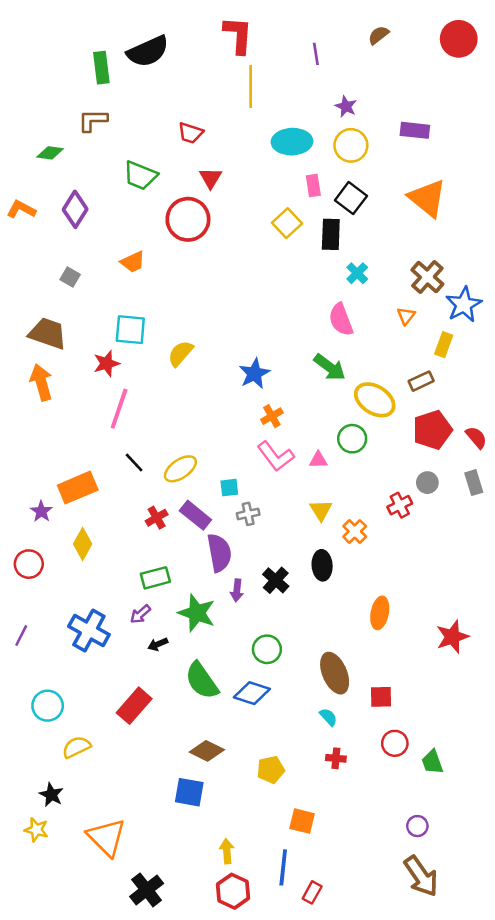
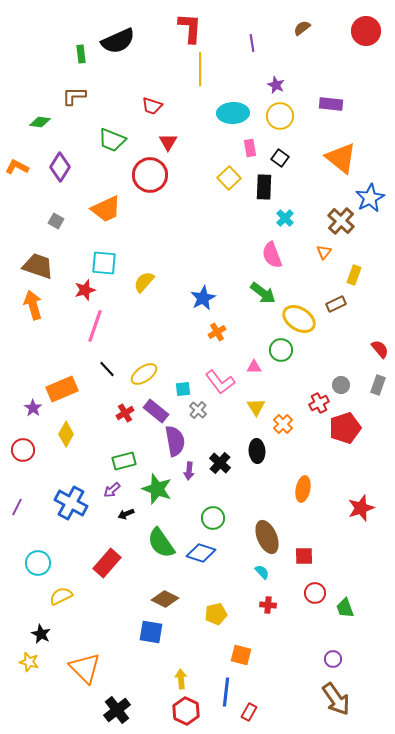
green rectangle: (101, 68) -> (81, 54), size x0.7
black square: (351, 198) -> (280, 158), size x0.7
orange trapezoid: (133, 262) -> (106, 209), size x1.5
blue star: (464, 305) -> (370, 198), moved
red pentagon: (432, 430) -> (345, 428), moved
pink L-shape: (276, 456) -> (220, 382), moved
gray rectangle: (474, 483) -> (378, 385), turned 36
gray cross: (248, 514) -> (198, 410), turned -36

